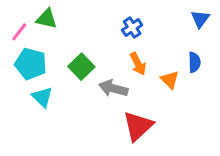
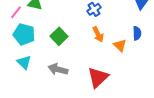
gray arrow: (113, 88) -> (58, 69), moved
cyan triangle: (42, 97) -> (24, 62), moved

